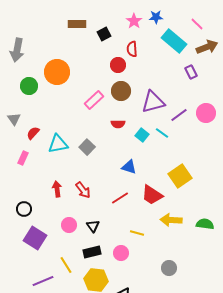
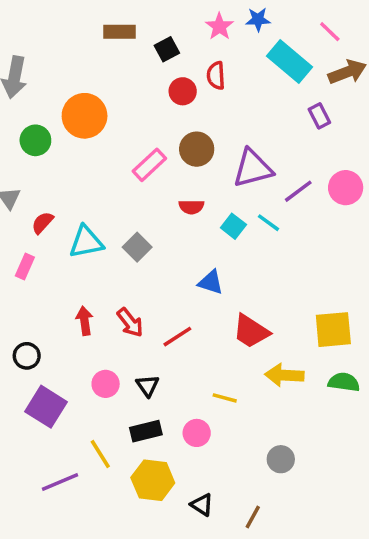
red circle: (118, 65) -> (183, 91), moved
yellow square: (180, 176) -> (333, 330), moved, turned 30
red line: (120, 198) -> (177, 337), moved

